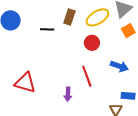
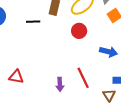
red line: (87, 76) -> (83, 78), moved
red triangle: (25, 83) -> (16, 77), size x0.7

